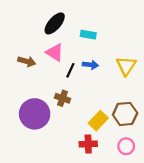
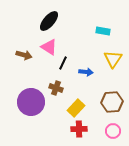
cyan rectangle: (88, 35) -> (103, 31), moved
blue arrow: (90, 65) -> (86, 72), moved
yellow rectangle: (98, 121) -> (76, 108), moved

